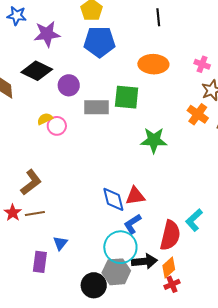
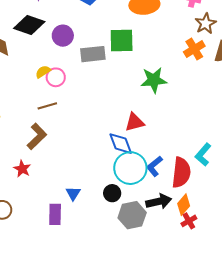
orange cross: (198, 114) -> (194, 49), turned 30
red triangle: (135, 196) -> (135, 122), moved
brown line: (35, 213) -> (47, 106), moved
blue L-shape: (133, 224) -> (155, 166), moved
cyan circle: (120, 247) -> (130, 168), moved
black circle: (94, 285) -> (112, 193), moved, size x0.7

